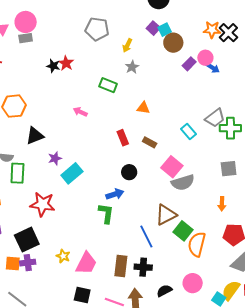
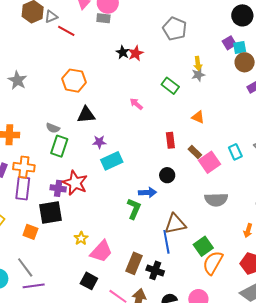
yellow arrow: (127, 45) -> (198, 63), moved, turned -48
pink square: (172, 167) -> (210, 162), moved
brown triangle: (166, 215) -> (175, 224), moved
purple cross: (28, 263) -> (58, 188), moved

